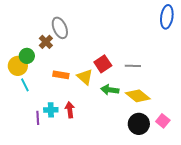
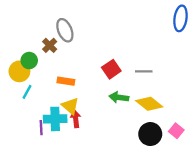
yellow triangle: (85, 77) -> (70, 106), moved
cyan line: (25, 85) -> (27, 92), turned 56
cyan cross: (51, 110) -> (55, 119), size x1.5

